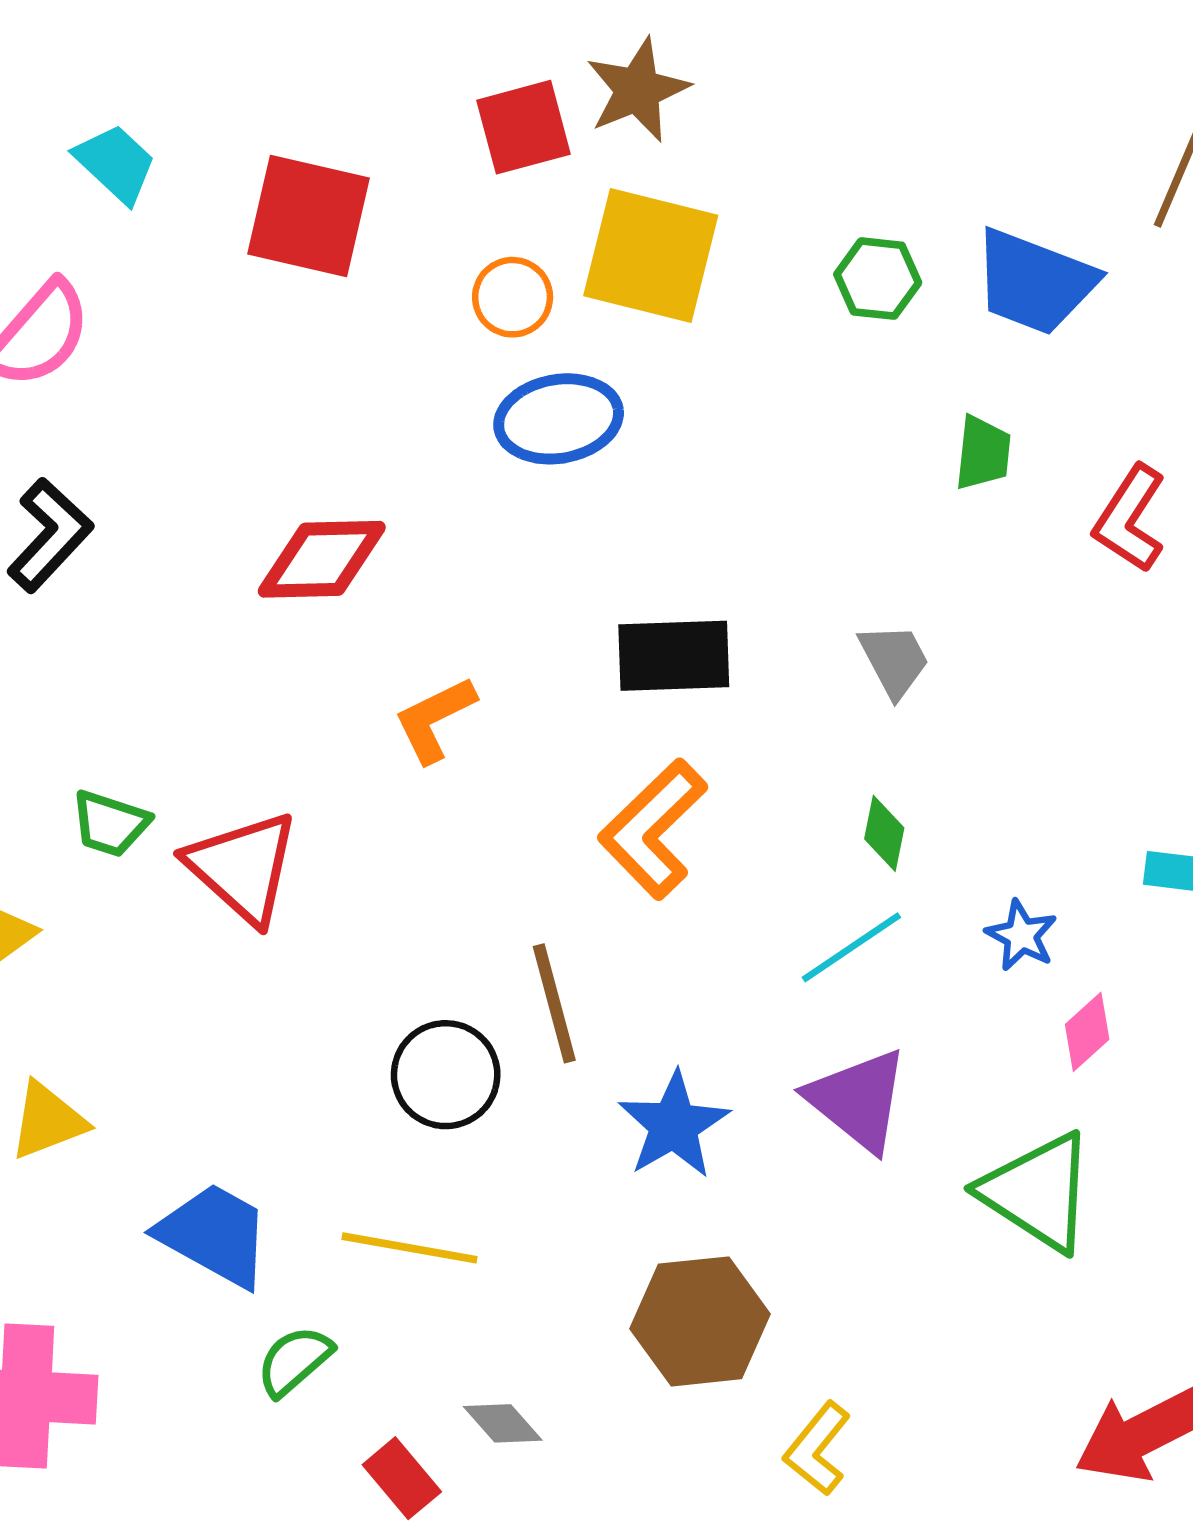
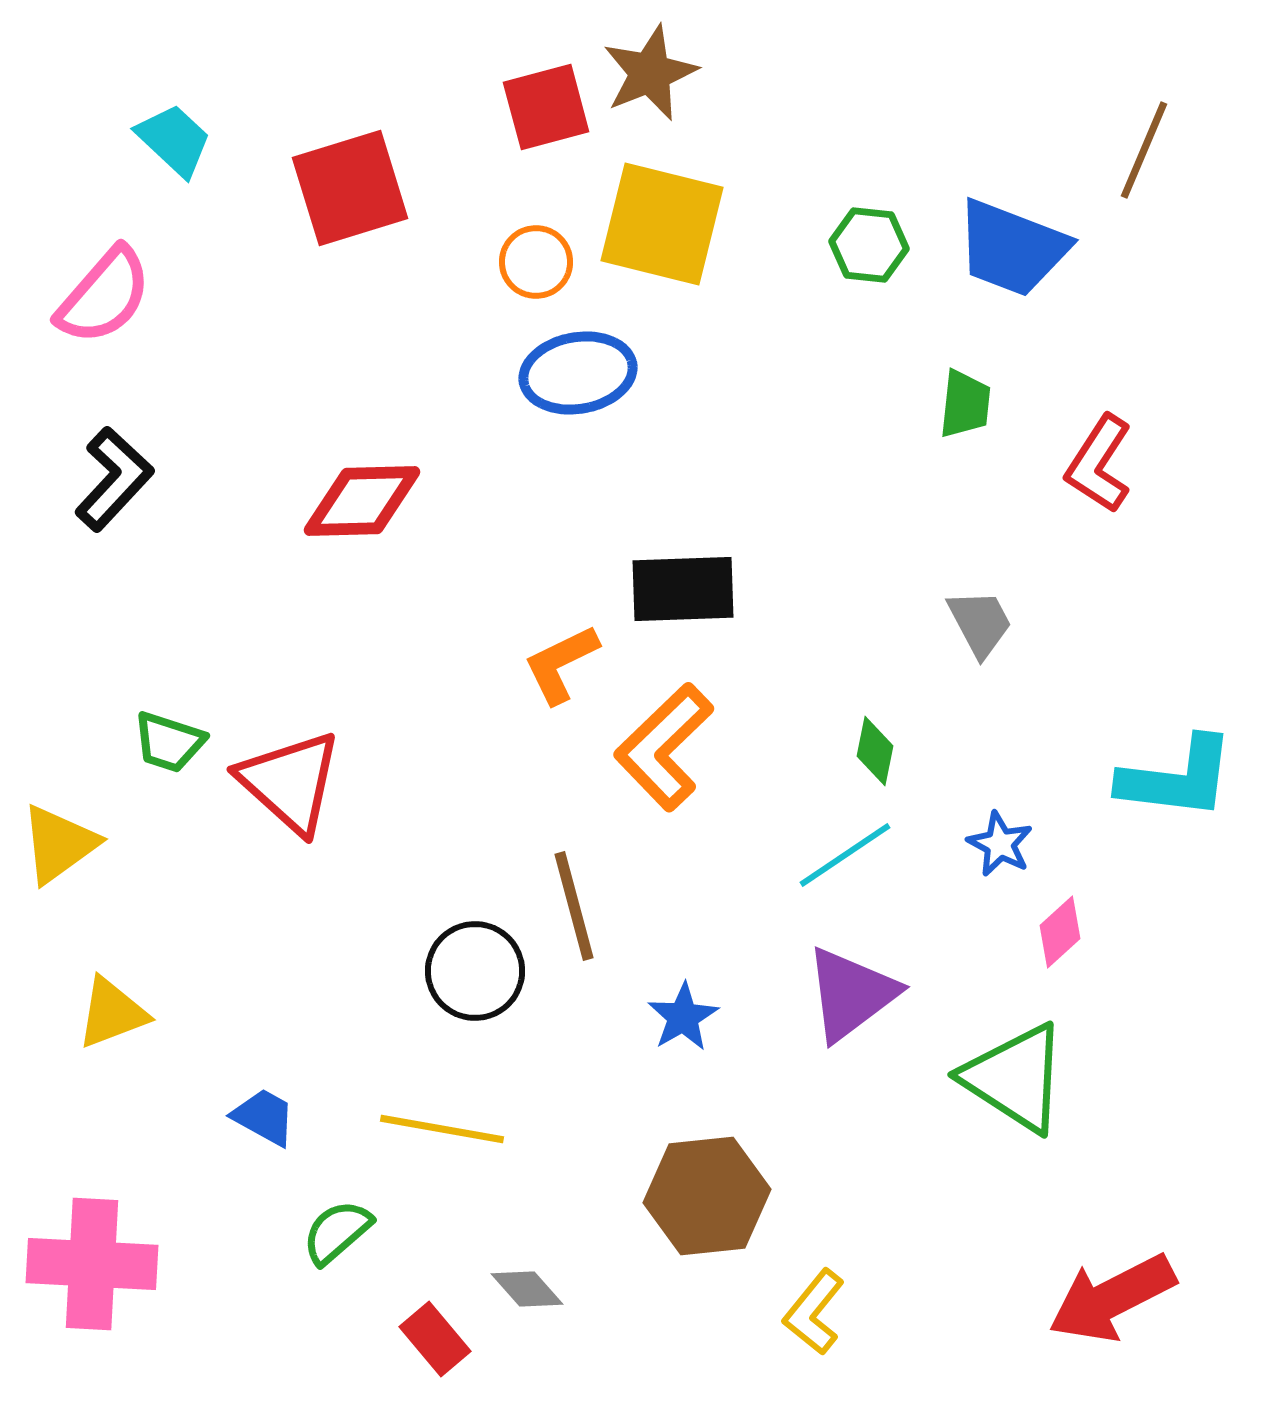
red square: (309, 216) -> (350, 188), turned -30
gray trapezoid: (894, 660) -> (980, 623), moved
orange L-shape: (435, 719) -> (561, 664), moved
purple triangle: (858, 1100) -> (851, 994), turned 44
blue star: (674, 1125) -> (683, 1017), size x0.7
blue trapezoid: (214, 1235) -> (264, 1117), size x0.6

